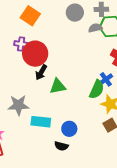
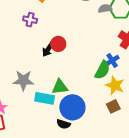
red circle: (35, 54) -> (58, 44), moved, size x0.6
green triangle: (58, 86) -> (60, 87), moved
blue circle: (69, 129) -> (72, 107), size x1.6

